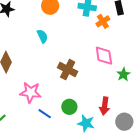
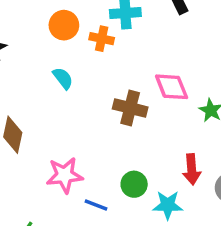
orange cross: (103, 21) -> (102, 39), moved, turned -32
brown cross: (68, 70) -> (130, 108), moved

